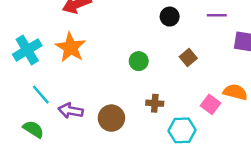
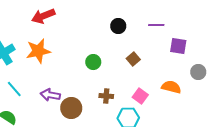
orange star: (71, 47) -> (38, 51), turned 30
pink square: (210, 104) -> (140, 96), moved
purple arrow: (71, 111) -> (50, 95), moved

